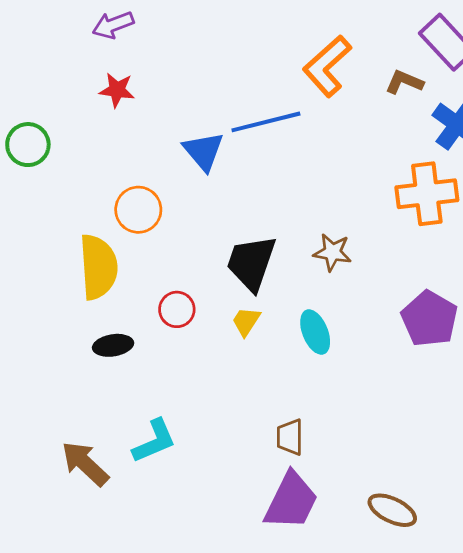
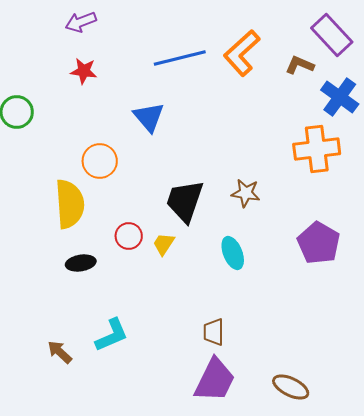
blue line: (266, 122) -> (180, 58), moved
yellow trapezoid: (246, 321) -> (164, 244), moved
brown arrow: (85, 464) -> (60, 352), size x0.7

